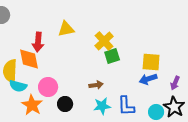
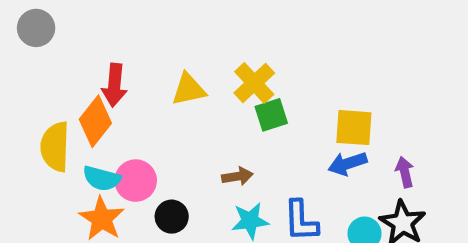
yellow triangle: (66, 29) -> (189, 89), moved
orange diamond: (29, 59) -> (95, 121), turned 50
purple arrow: (175, 83) -> (405, 172), turned 144
cyan semicircle: (18, 86) -> (102, 178), moved

